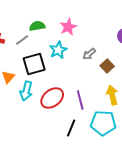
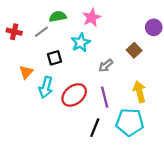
gray arrow: (89, 54) -> (106, 66), moved
black square: (34, 64) -> (54, 58), size x0.6
brown square: (107, 66) -> (134, 50), moved

